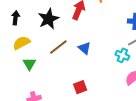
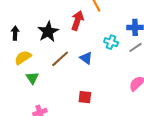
cyan cross: (122, 55) -> (111, 42), moved
red square: (80, 87) -> (85, 97), turned 32

